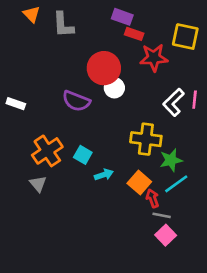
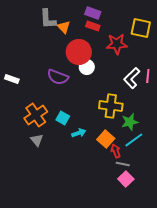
orange triangle: (32, 14) -> (64, 27), moved
red rectangle: (134, 34) -> (93, 26), moved
gray triangle: (38, 184) -> (37, 140), moved

